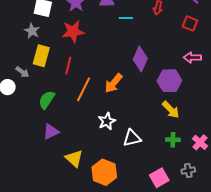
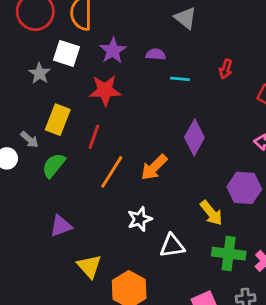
gray star: (32, 31) -> (40, 73), moved
purple hexagon: (169, 81) -> (244, 188), moved
green semicircle: (47, 100) -> (54, 165), moved
yellow arrow: (171, 110) -> (211, 213), moved
green cross: (173, 140) -> (229, 254), size x1.6

